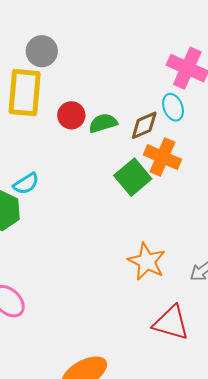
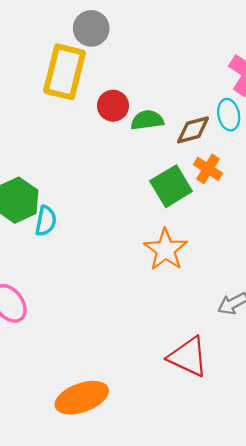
orange cross: (162, 157) -> (208, 169), size x0.7
cyan semicircle: (26, 184) -> (46, 221), moved, turned -56
orange star: (147, 261) -> (165, 250), moved

